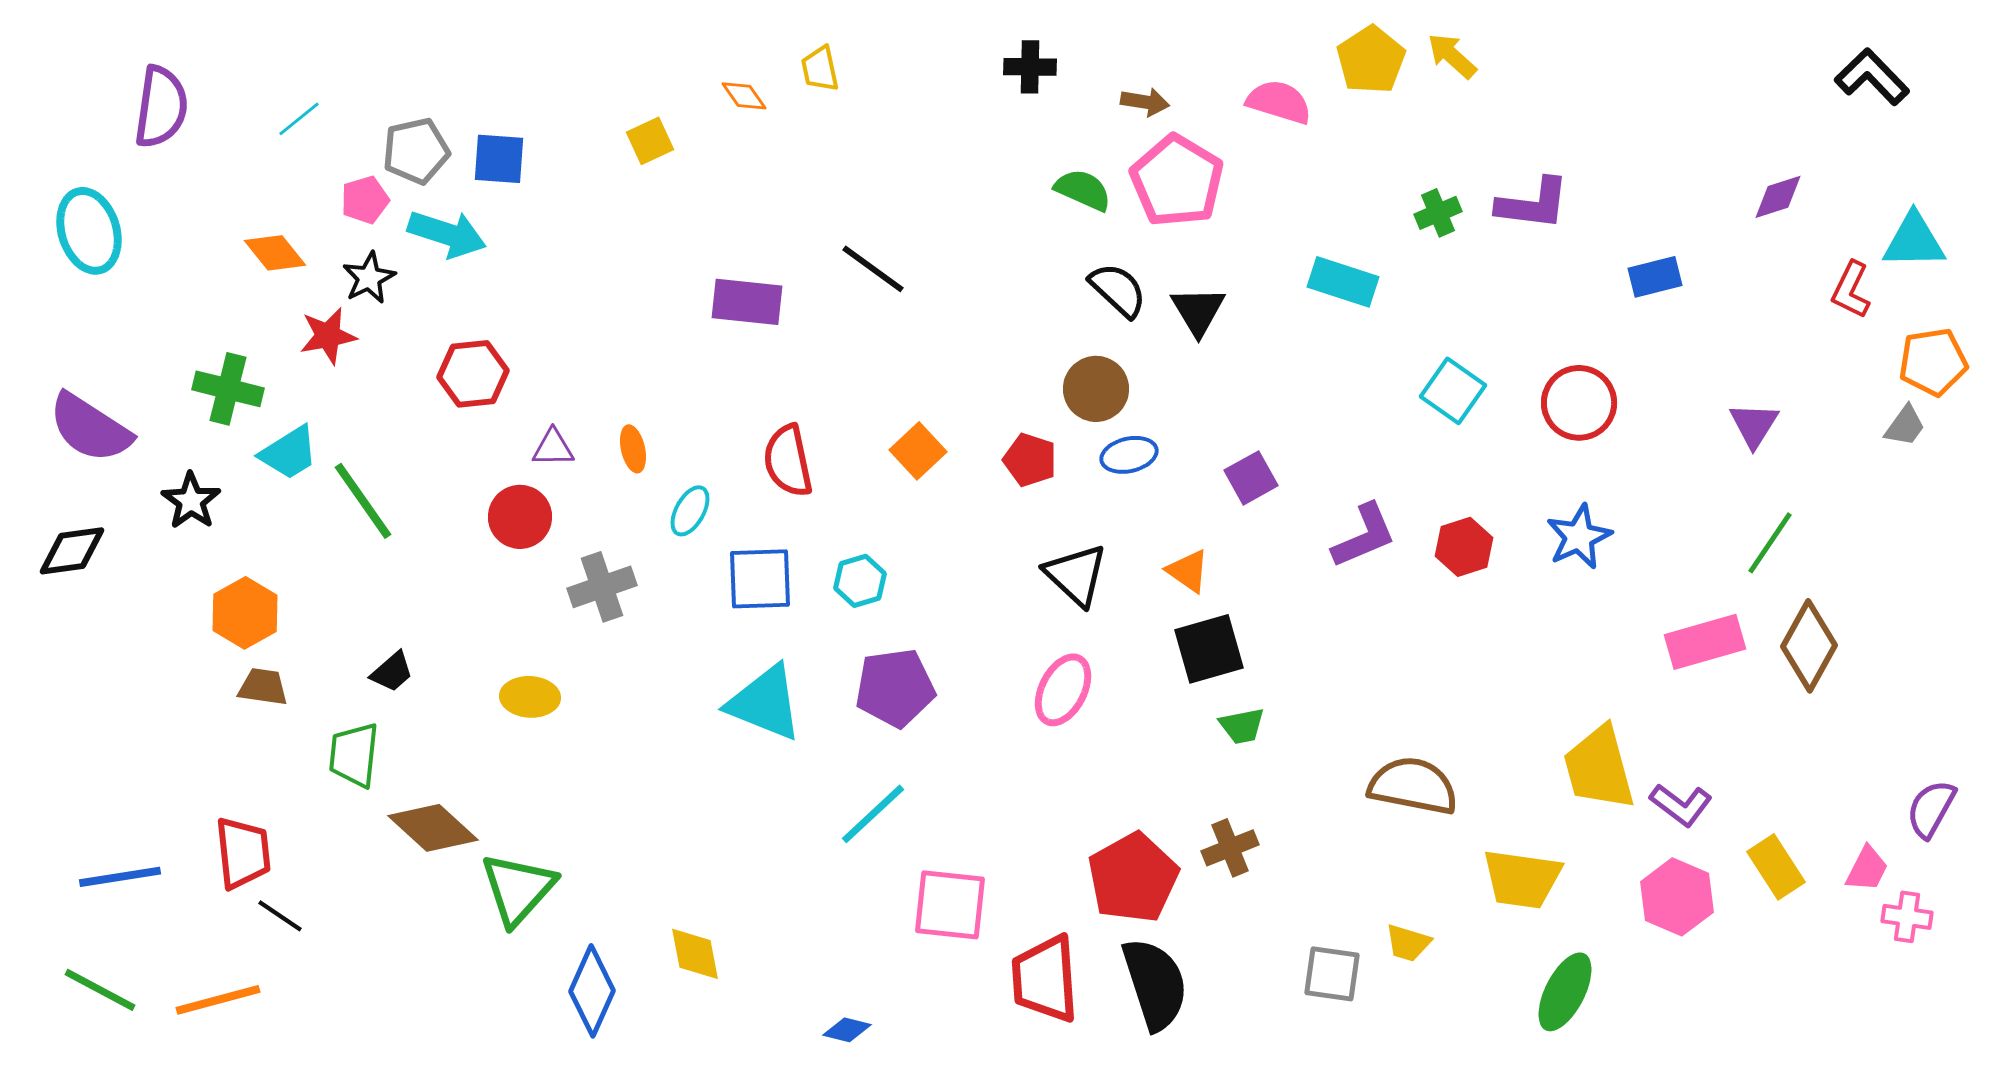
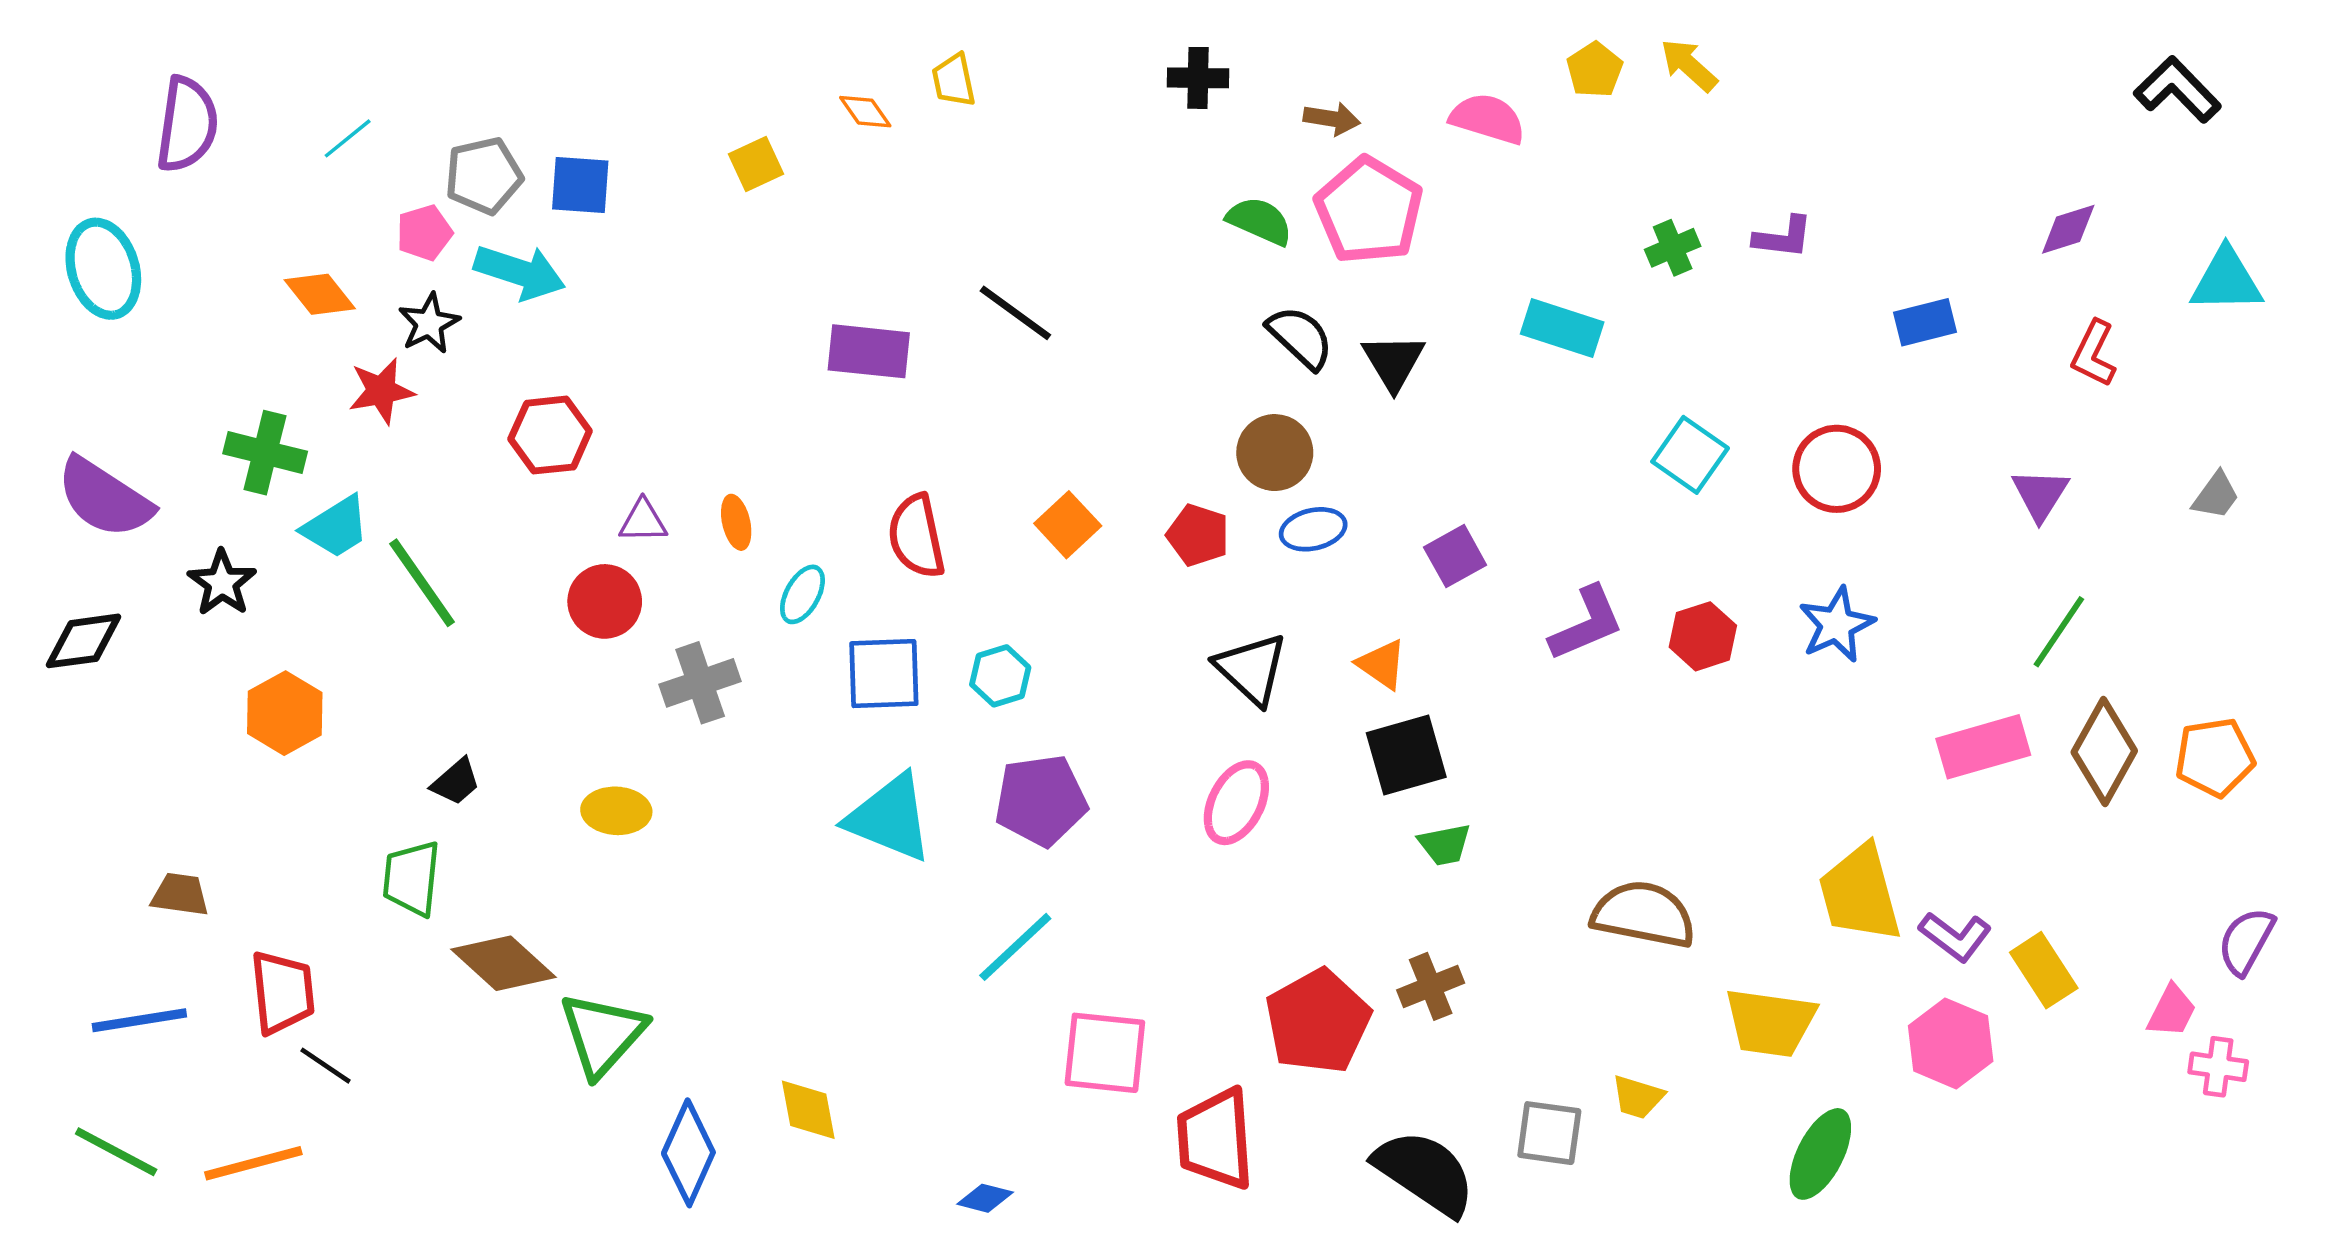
yellow pentagon: (1371, 60) -> (1595, 70), size x0.7
purple L-shape: (1533, 204) -> (1783, 237), size x0.7
red L-shape: (1851, 290) -> (2094, 354), moved
orange pentagon: (1933, 362) -> (2215, 757), moved
brown trapezoid: (263, 687) -> (180, 895), moved
yellow rectangle: (1776, 867) -> (2044, 970), moved
black semicircle: (1155, 984) -> (1425, 1173), moved, turned -38

